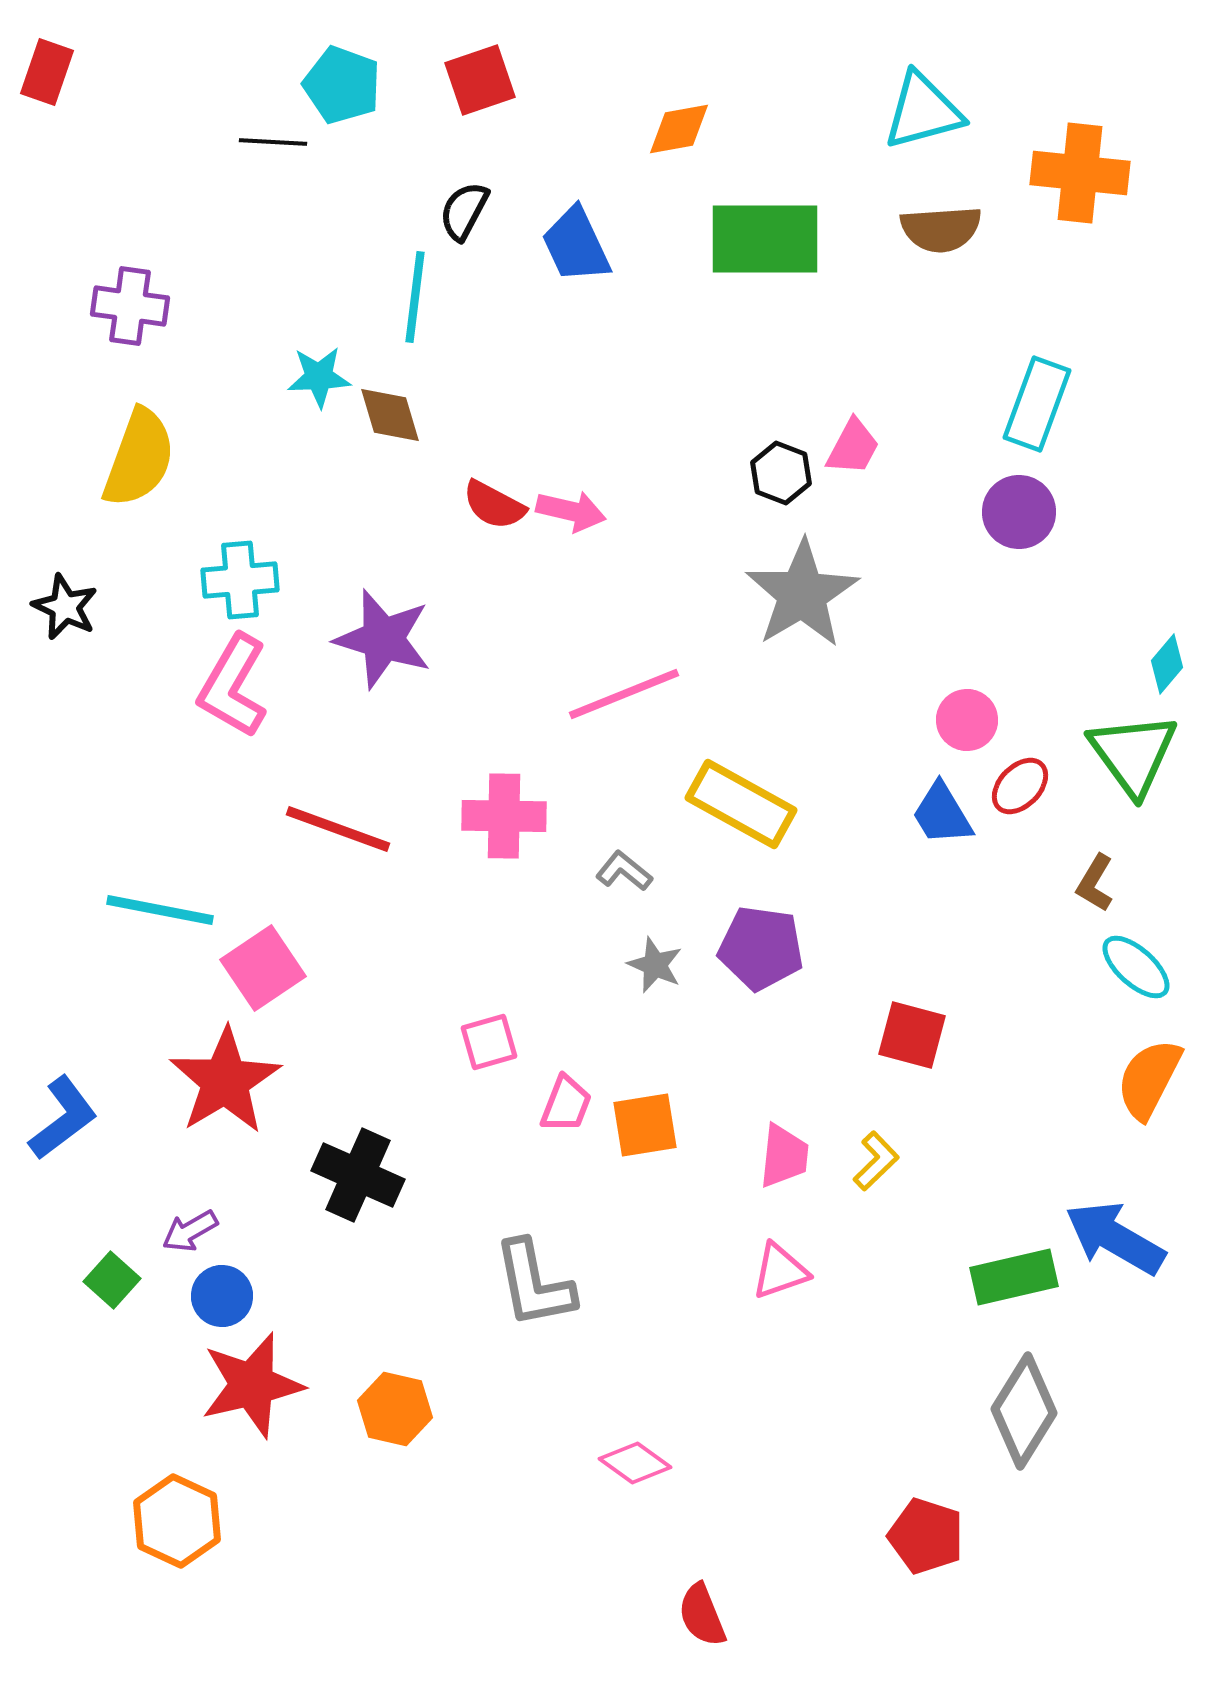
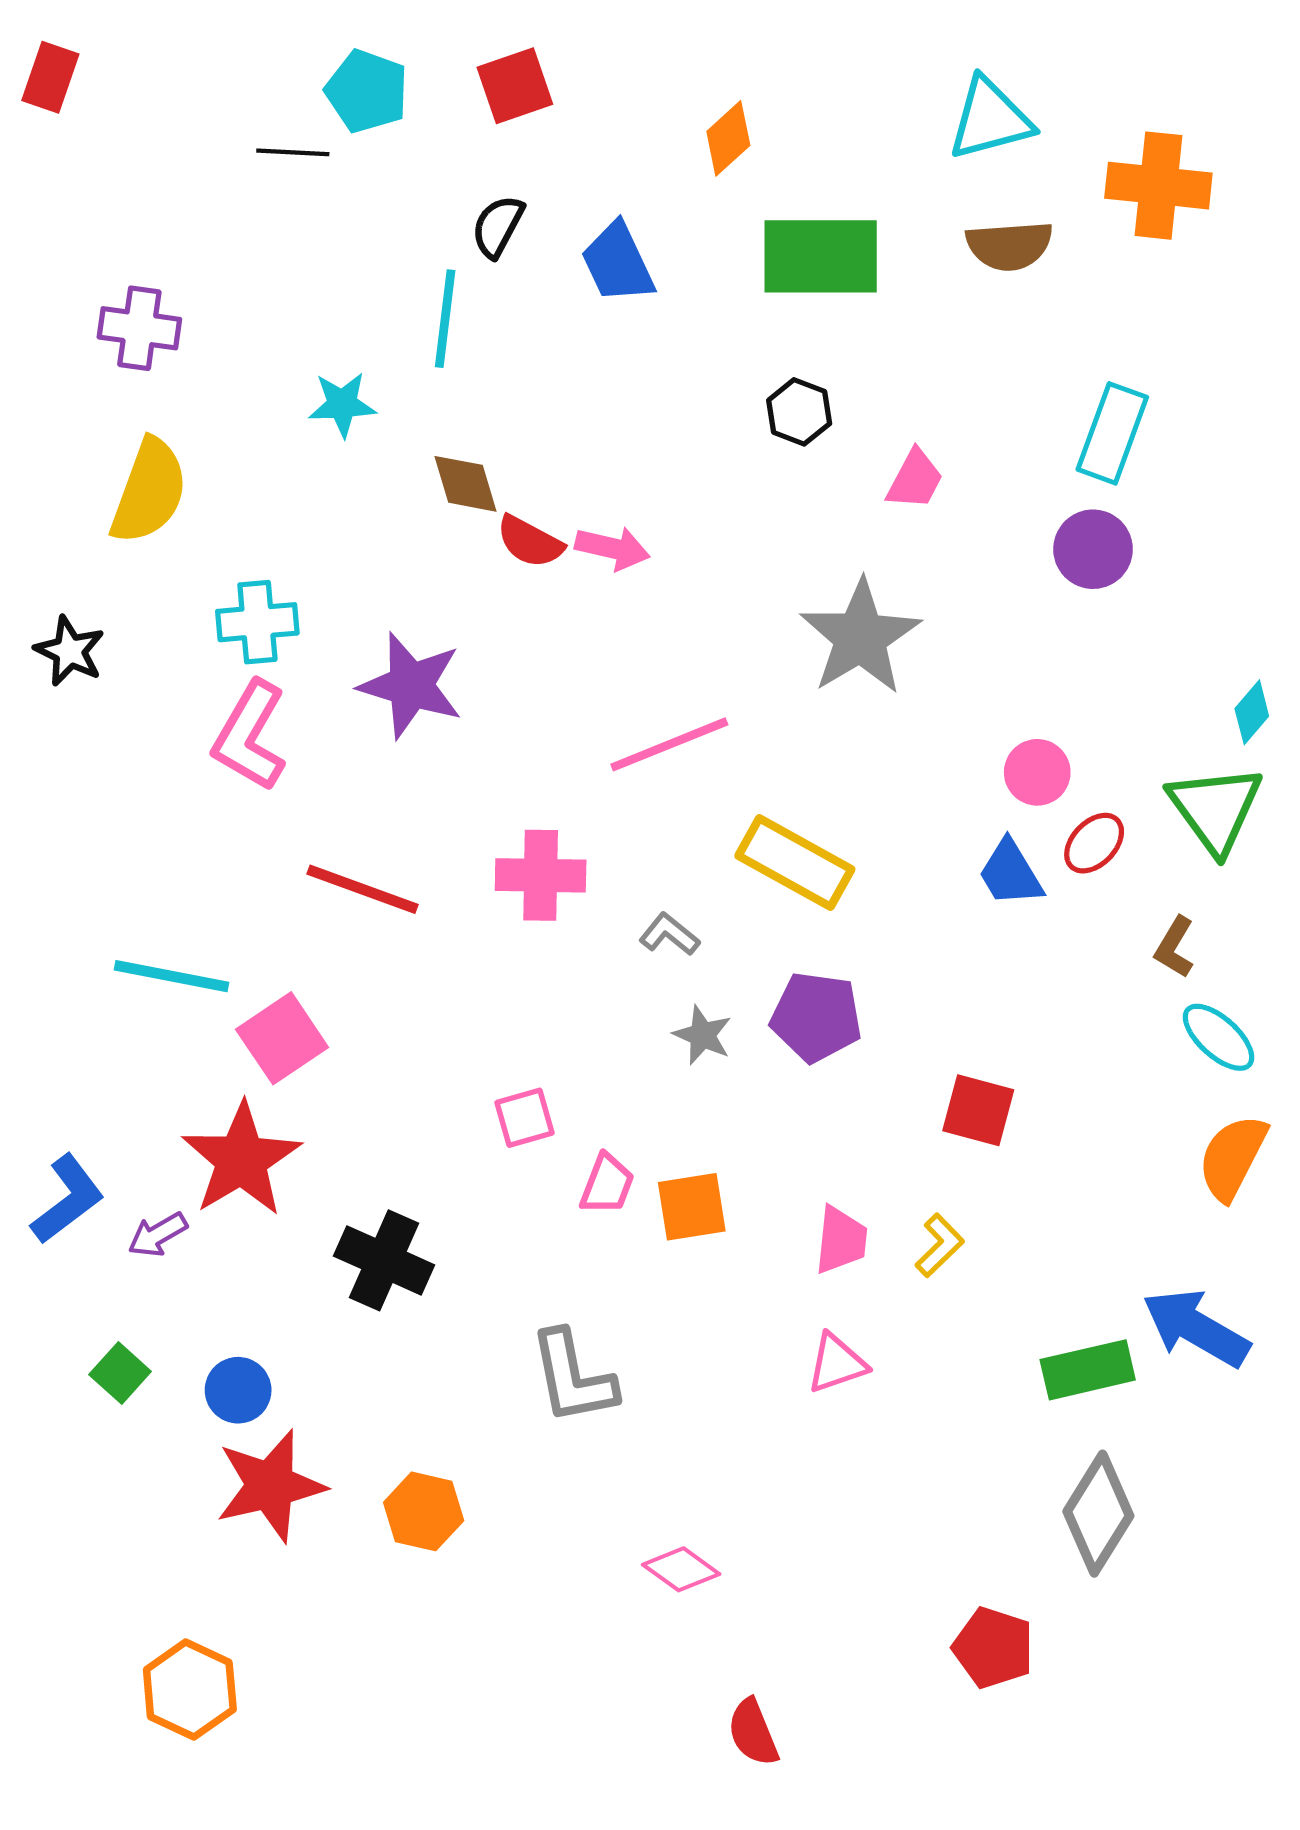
orange diamond: (679, 129) -> (728, 138), turned -32
brown diamond: (390, 415) -> (465, 484), moved
black hexagon: (781, 473) -> (799, 412), moved
purple arrow: (190, 1231) -> (158, 1235), moved
orange hexagon: (177, 1521) -> (190, 1689), moved

